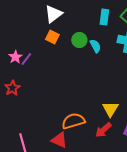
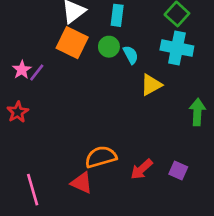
cyan rectangle: (104, 17) -> (117, 15), moved
orange square: (52, 37) -> (72, 43), size x1.6
yellow triangle: (110, 109) -> (151, 85), moved, turned 30

